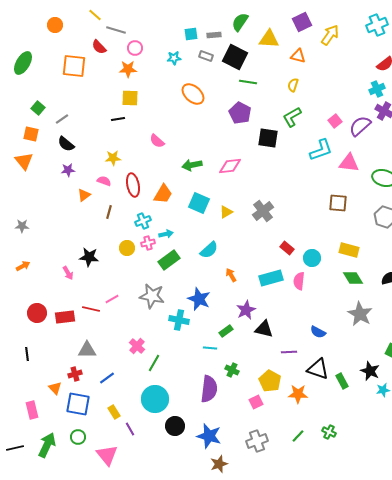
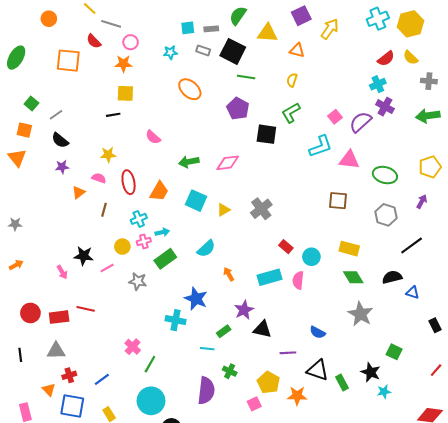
gray star: (152, 296) -> (138, 281), moved, size x0.7
pink line: (112, 299) -> (107, 268), moved
gray triangle: (87, 350) -> (56, 351), moved

